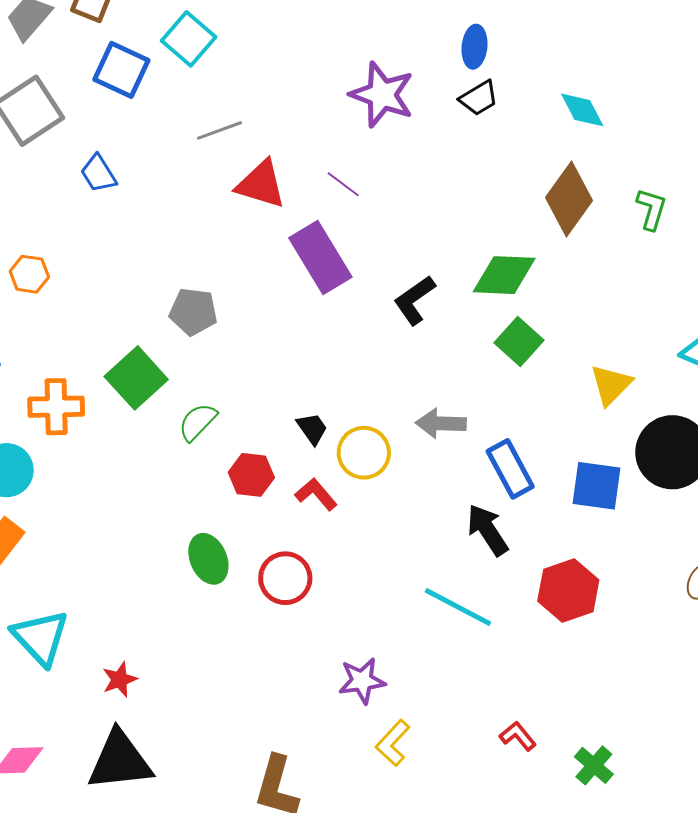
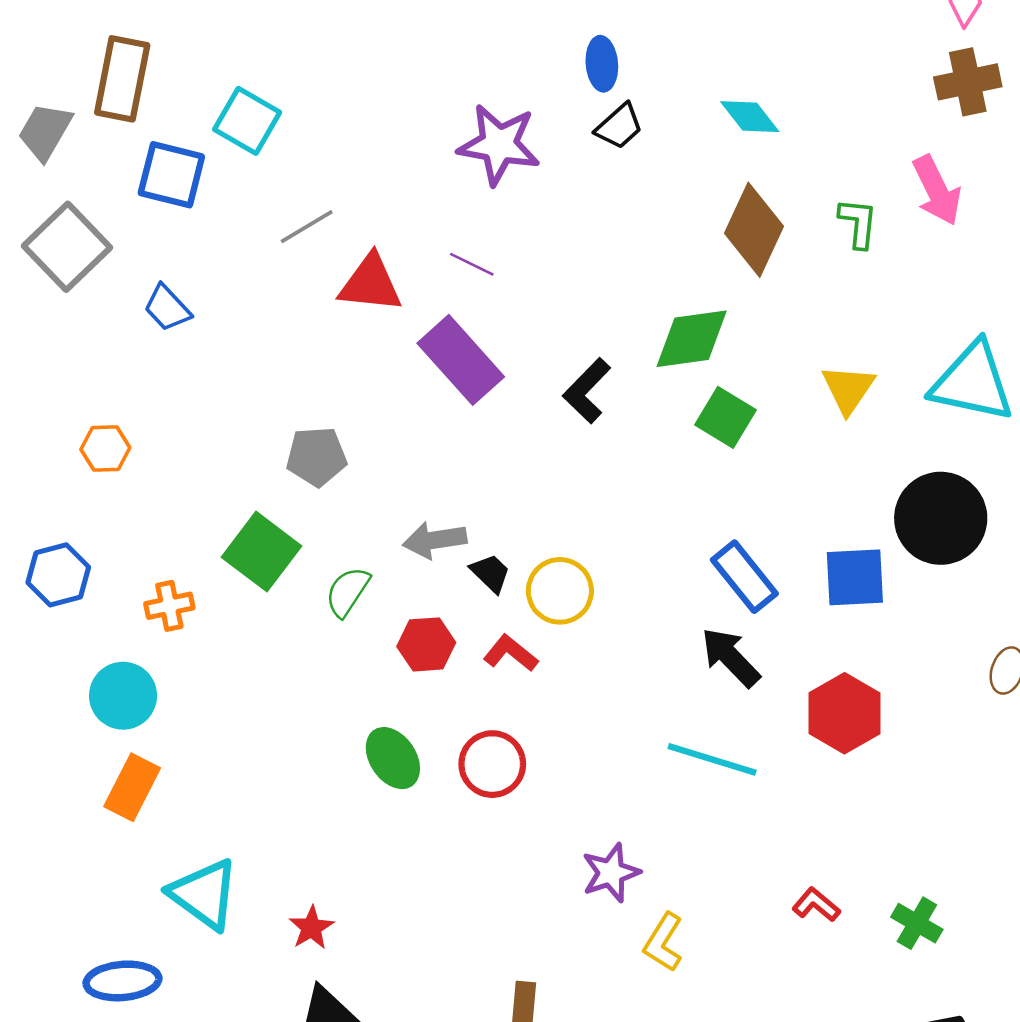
yellow triangle: (611, 385) -> (848, 389), moved
orange cross: (56, 407) -> (169, 606), size x0.7
gray arrow: (441, 423) -> (435, 540), moved

